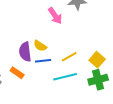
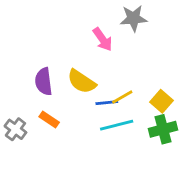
yellow semicircle: (40, 46) -> (82, 82), size x1.5
purple semicircle: (25, 52) -> (44, 82), moved
blue line: (43, 61) -> (107, 103), moved

